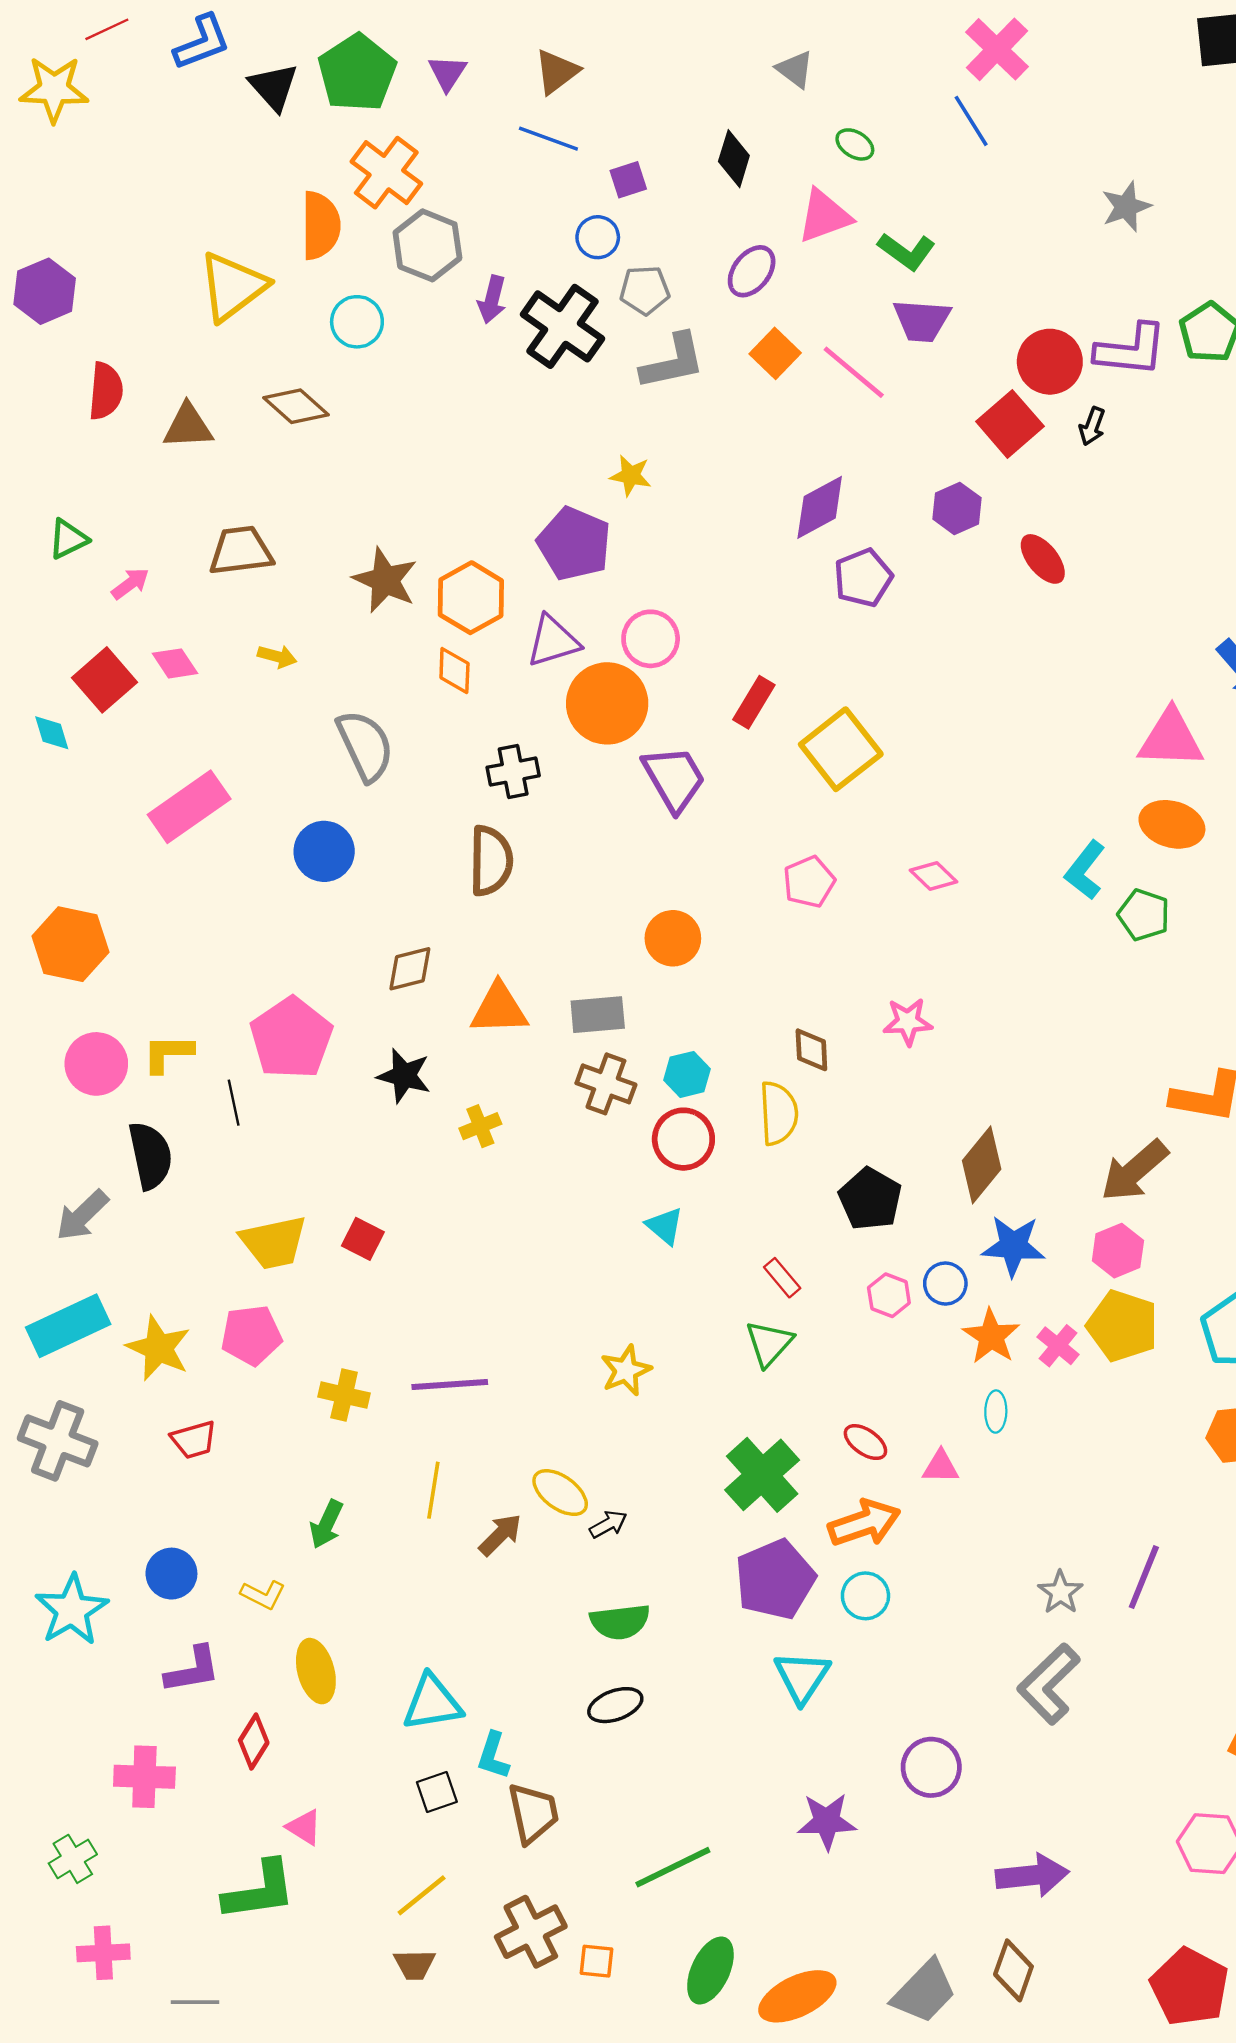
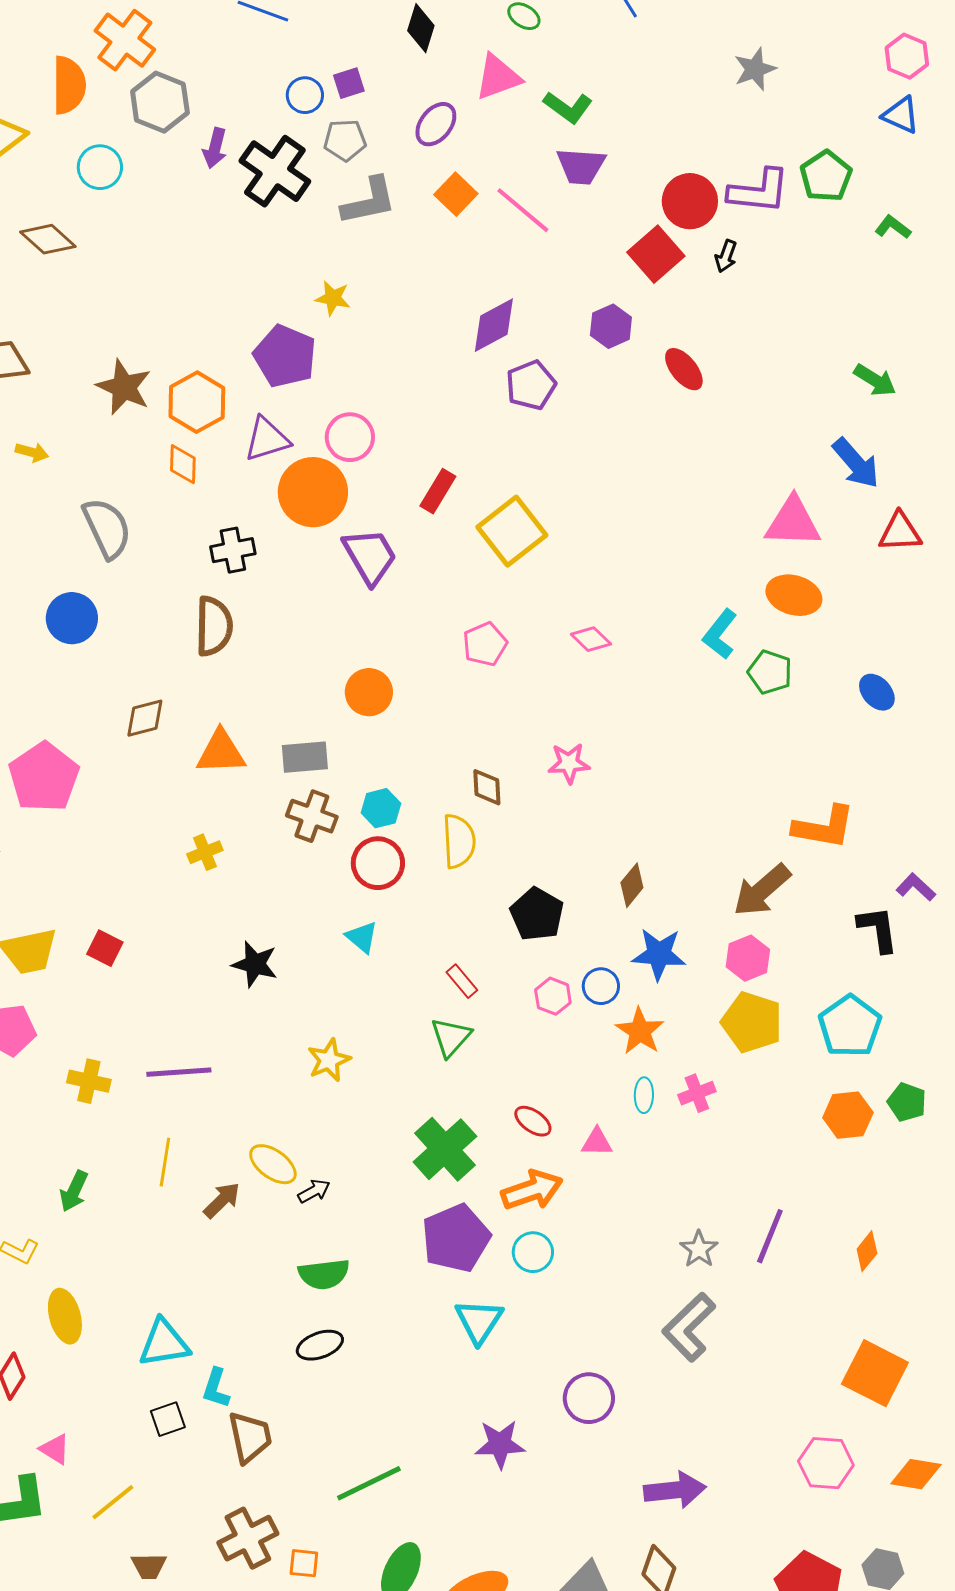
purple square: (628, 180) -> (349, 83), moved
black star: (404, 1076) -> (255, 964), moved
brown diamond: (982, 1165) -> (632, 885), size x0.7
pink cross: (1058, 1346) -> (697, 1093), moved, turned 30
yellow line: (422, 1895) -> (113, 1502), moved

